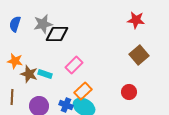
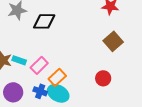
black diamond: (57, 34) -> (44, 21), moved
pink rectangle: (74, 65) -> (39, 65), moved

